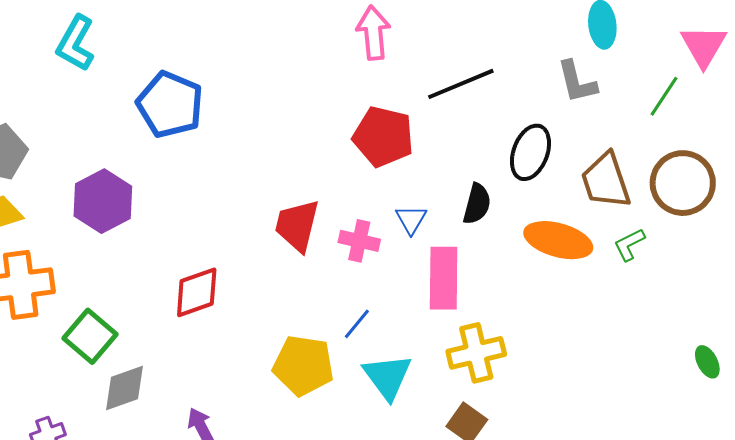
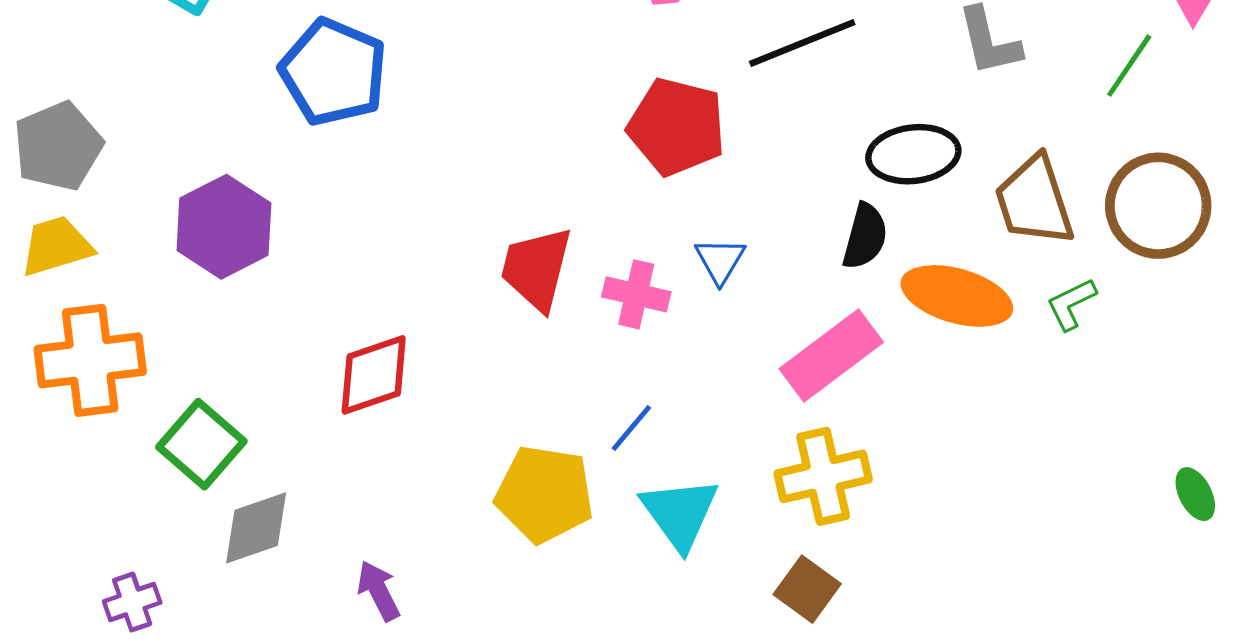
black ellipse: (530, 152) -> (913, 154), turned 62
black semicircle: (477, 204) -> (865, 236), moved
pink rectangle: (444, 278) -> (831, 356), moved, turned 52

